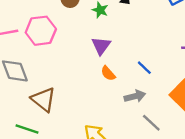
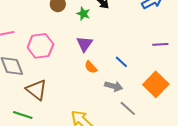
pink hexagon: (41, 31) -> (40, 46), moved
gray arrow: (135, 96) -> (114, 86), turned 30

